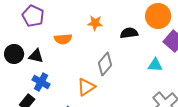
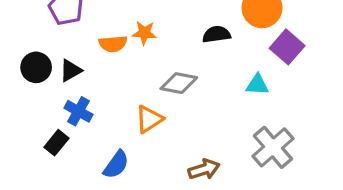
orange star: (95, 23) -> (144, 33), moved
black triangle: (36, 56) -> (71, 70), turned -42
gray diamond: (105, 64) -> (179, 83), turned 60

